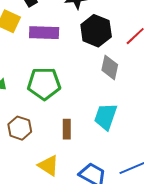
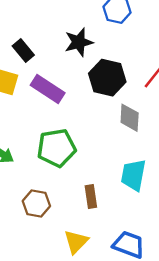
purple rectangle: (44, 33) -> (48, 89), turned 40
yellow triangle: (48, 166) -> (76, 242), turned 50

